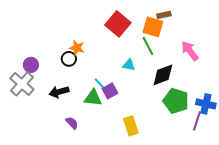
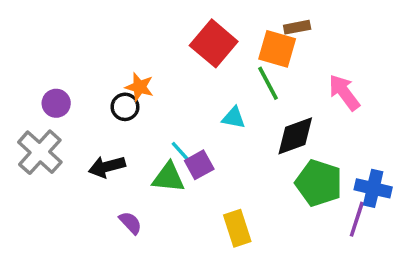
purple circle: (31, 65) -> (56, 103), moved

